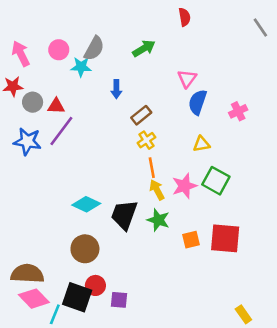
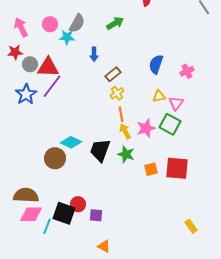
pink triangle: (187, 79) -> (176, 103), moved
red triangle: (56, 106) -> (48, 67), size x1.6
blue star: (27, 141) -> (26, 94), turned 30
brown circle: (85, 249) -> (55, 158), moved
pink diamond: (34, 299) -> (31, 214), turned -45

